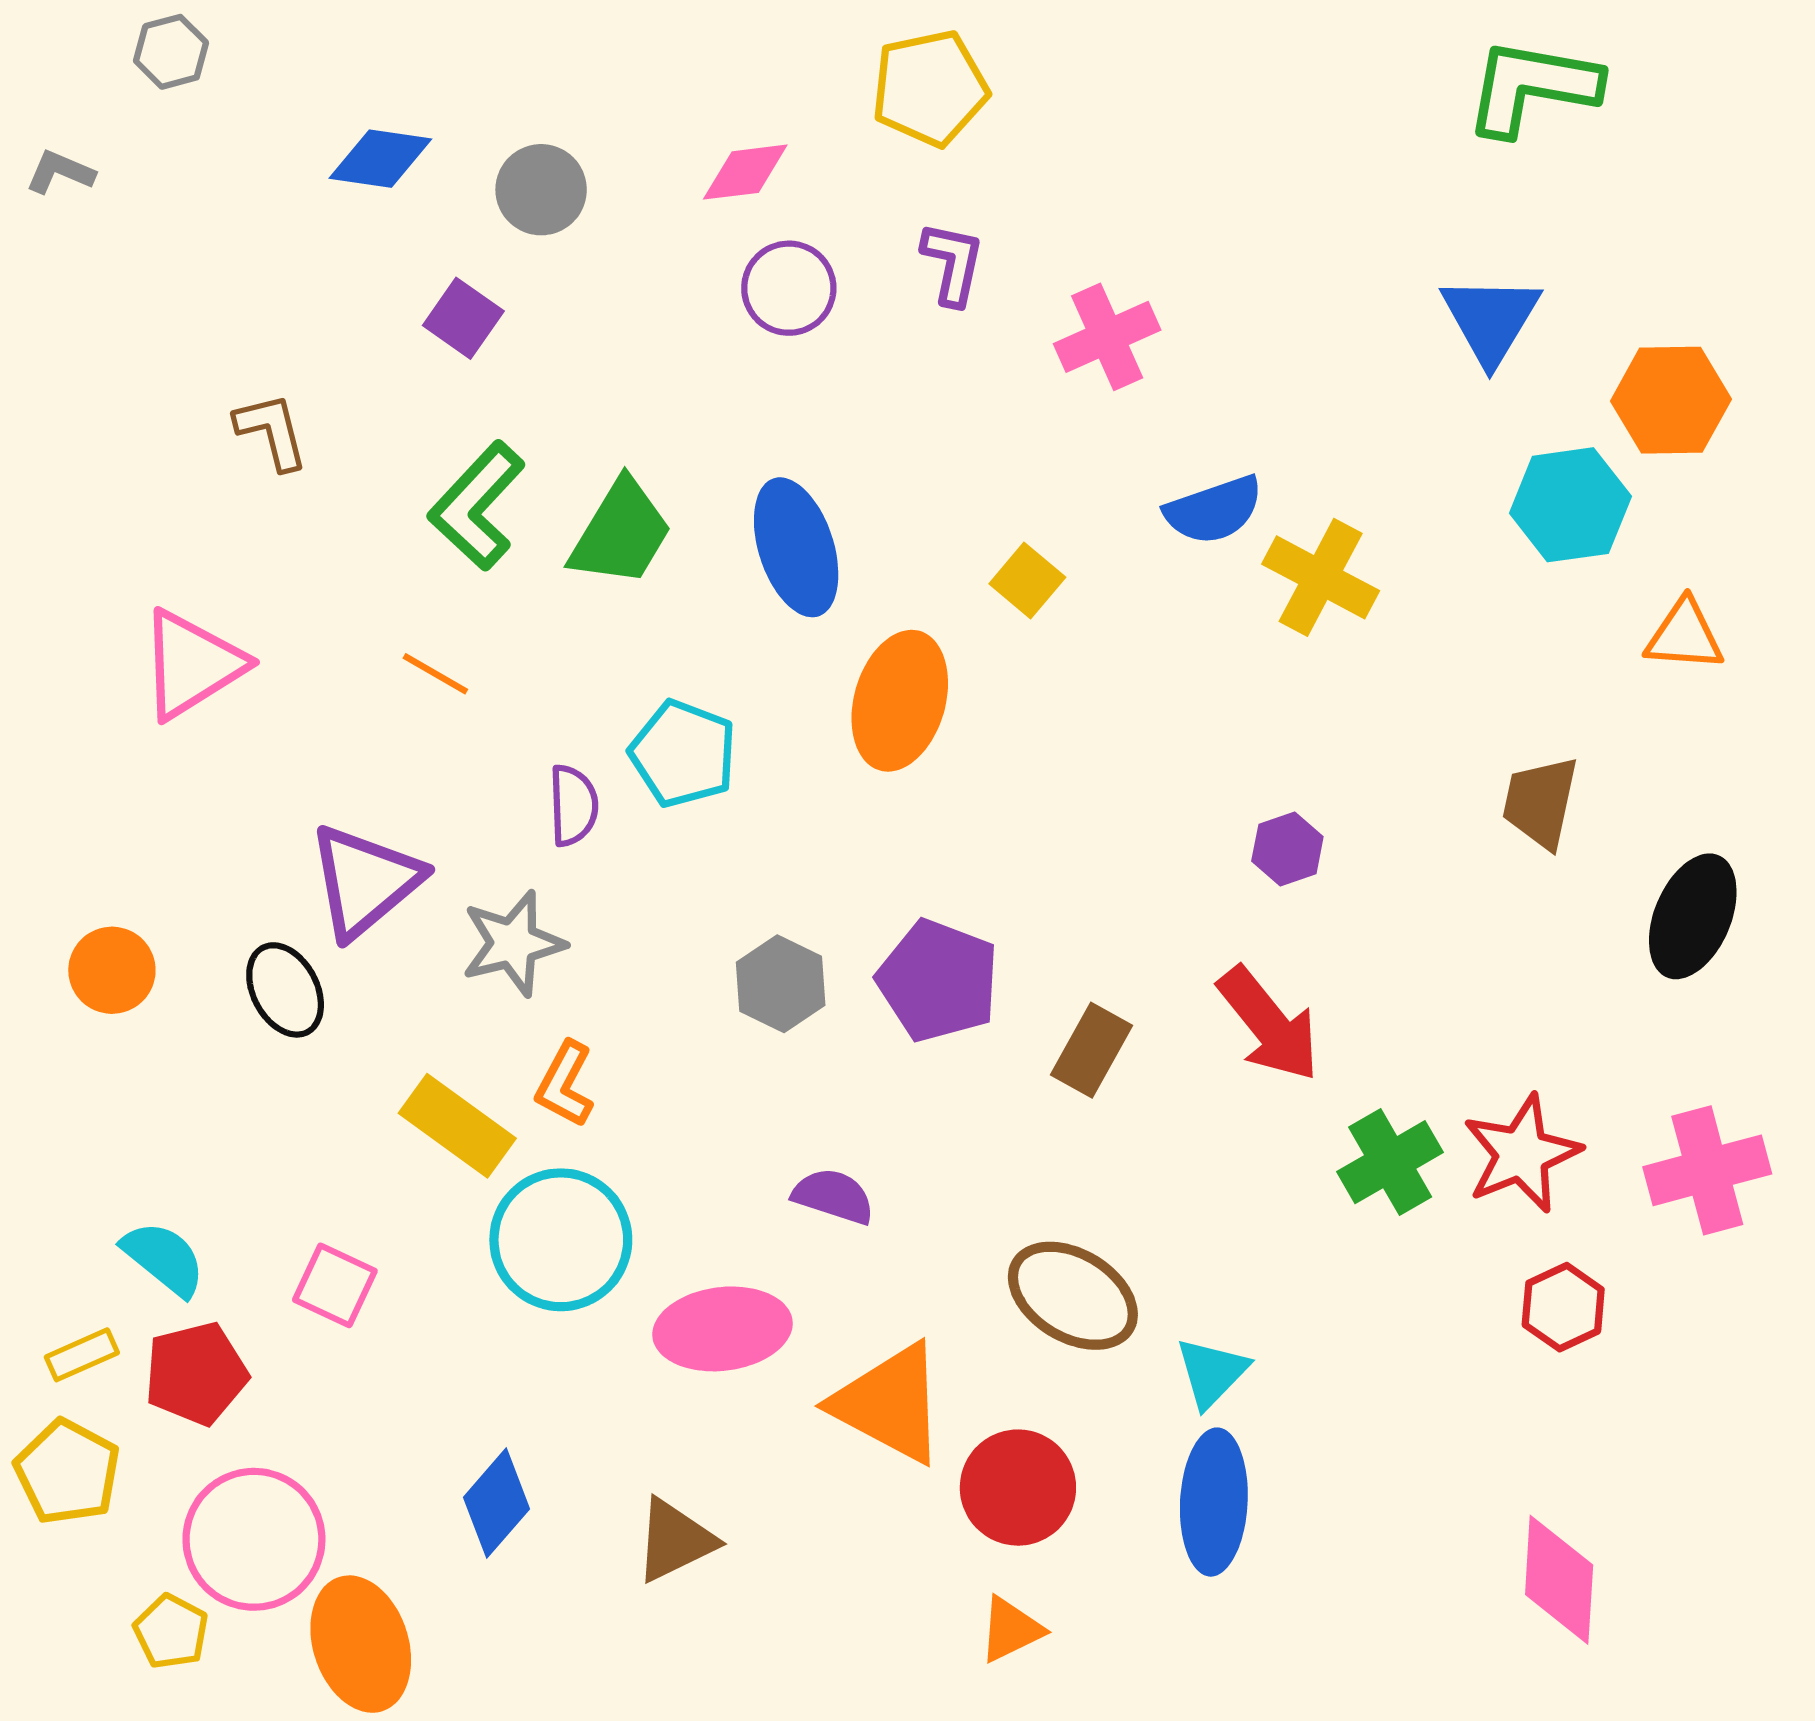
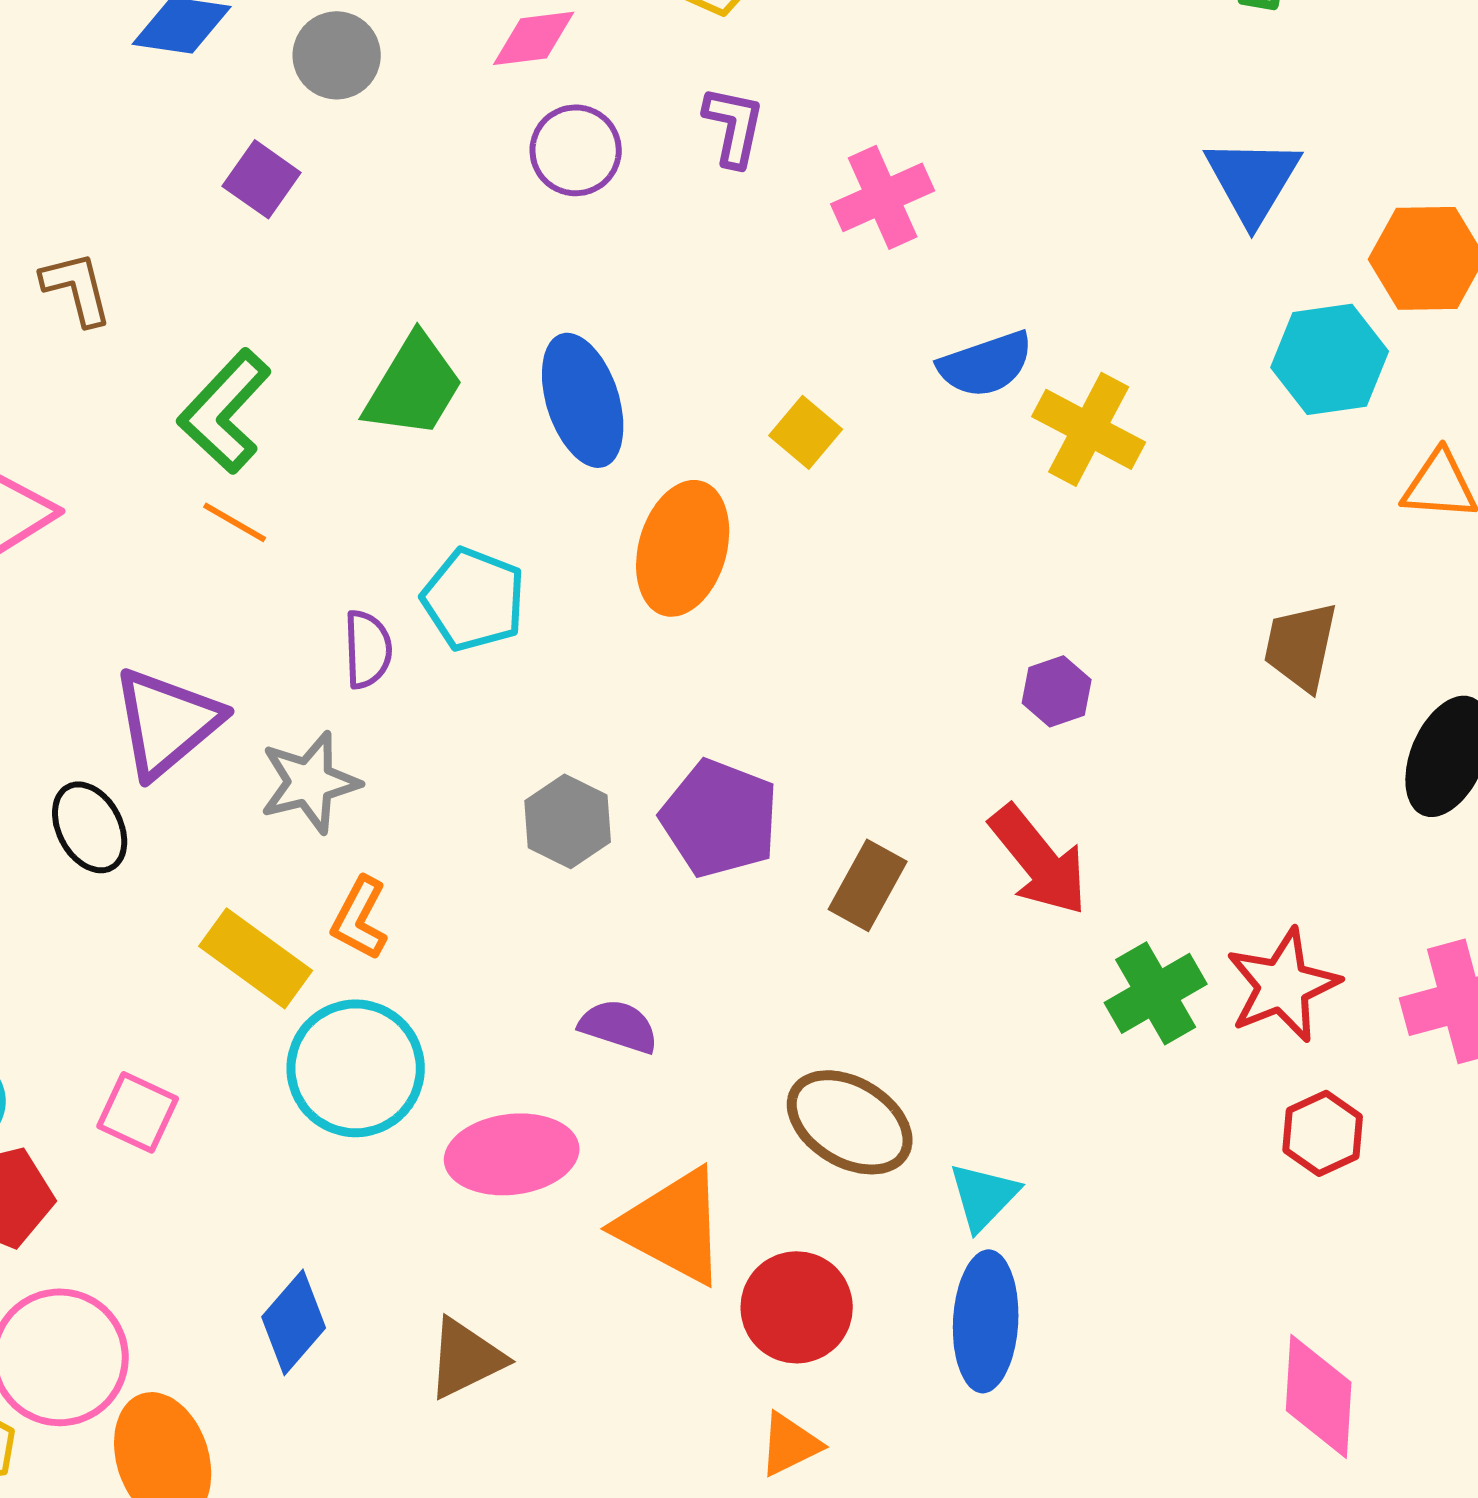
green L-shape: (477, 506) -> (225, 411), moved

